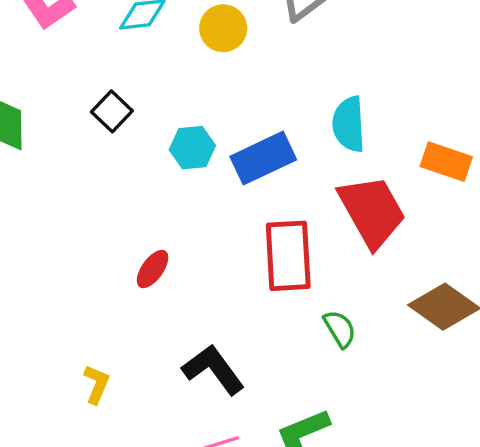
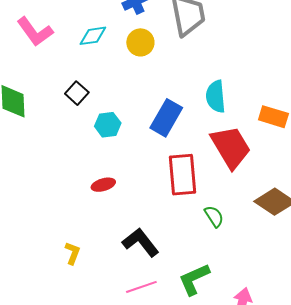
cyan hexagon: (192, 148) -> (108, 125), moved
blue rectangle: (263, 158) -> (166, 118), turned -33
red ellipse: (153, 269) -> (103, 185), turned 40

